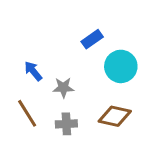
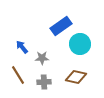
blue rectangle: (92, 39) -> (61, 26), size x1.5

